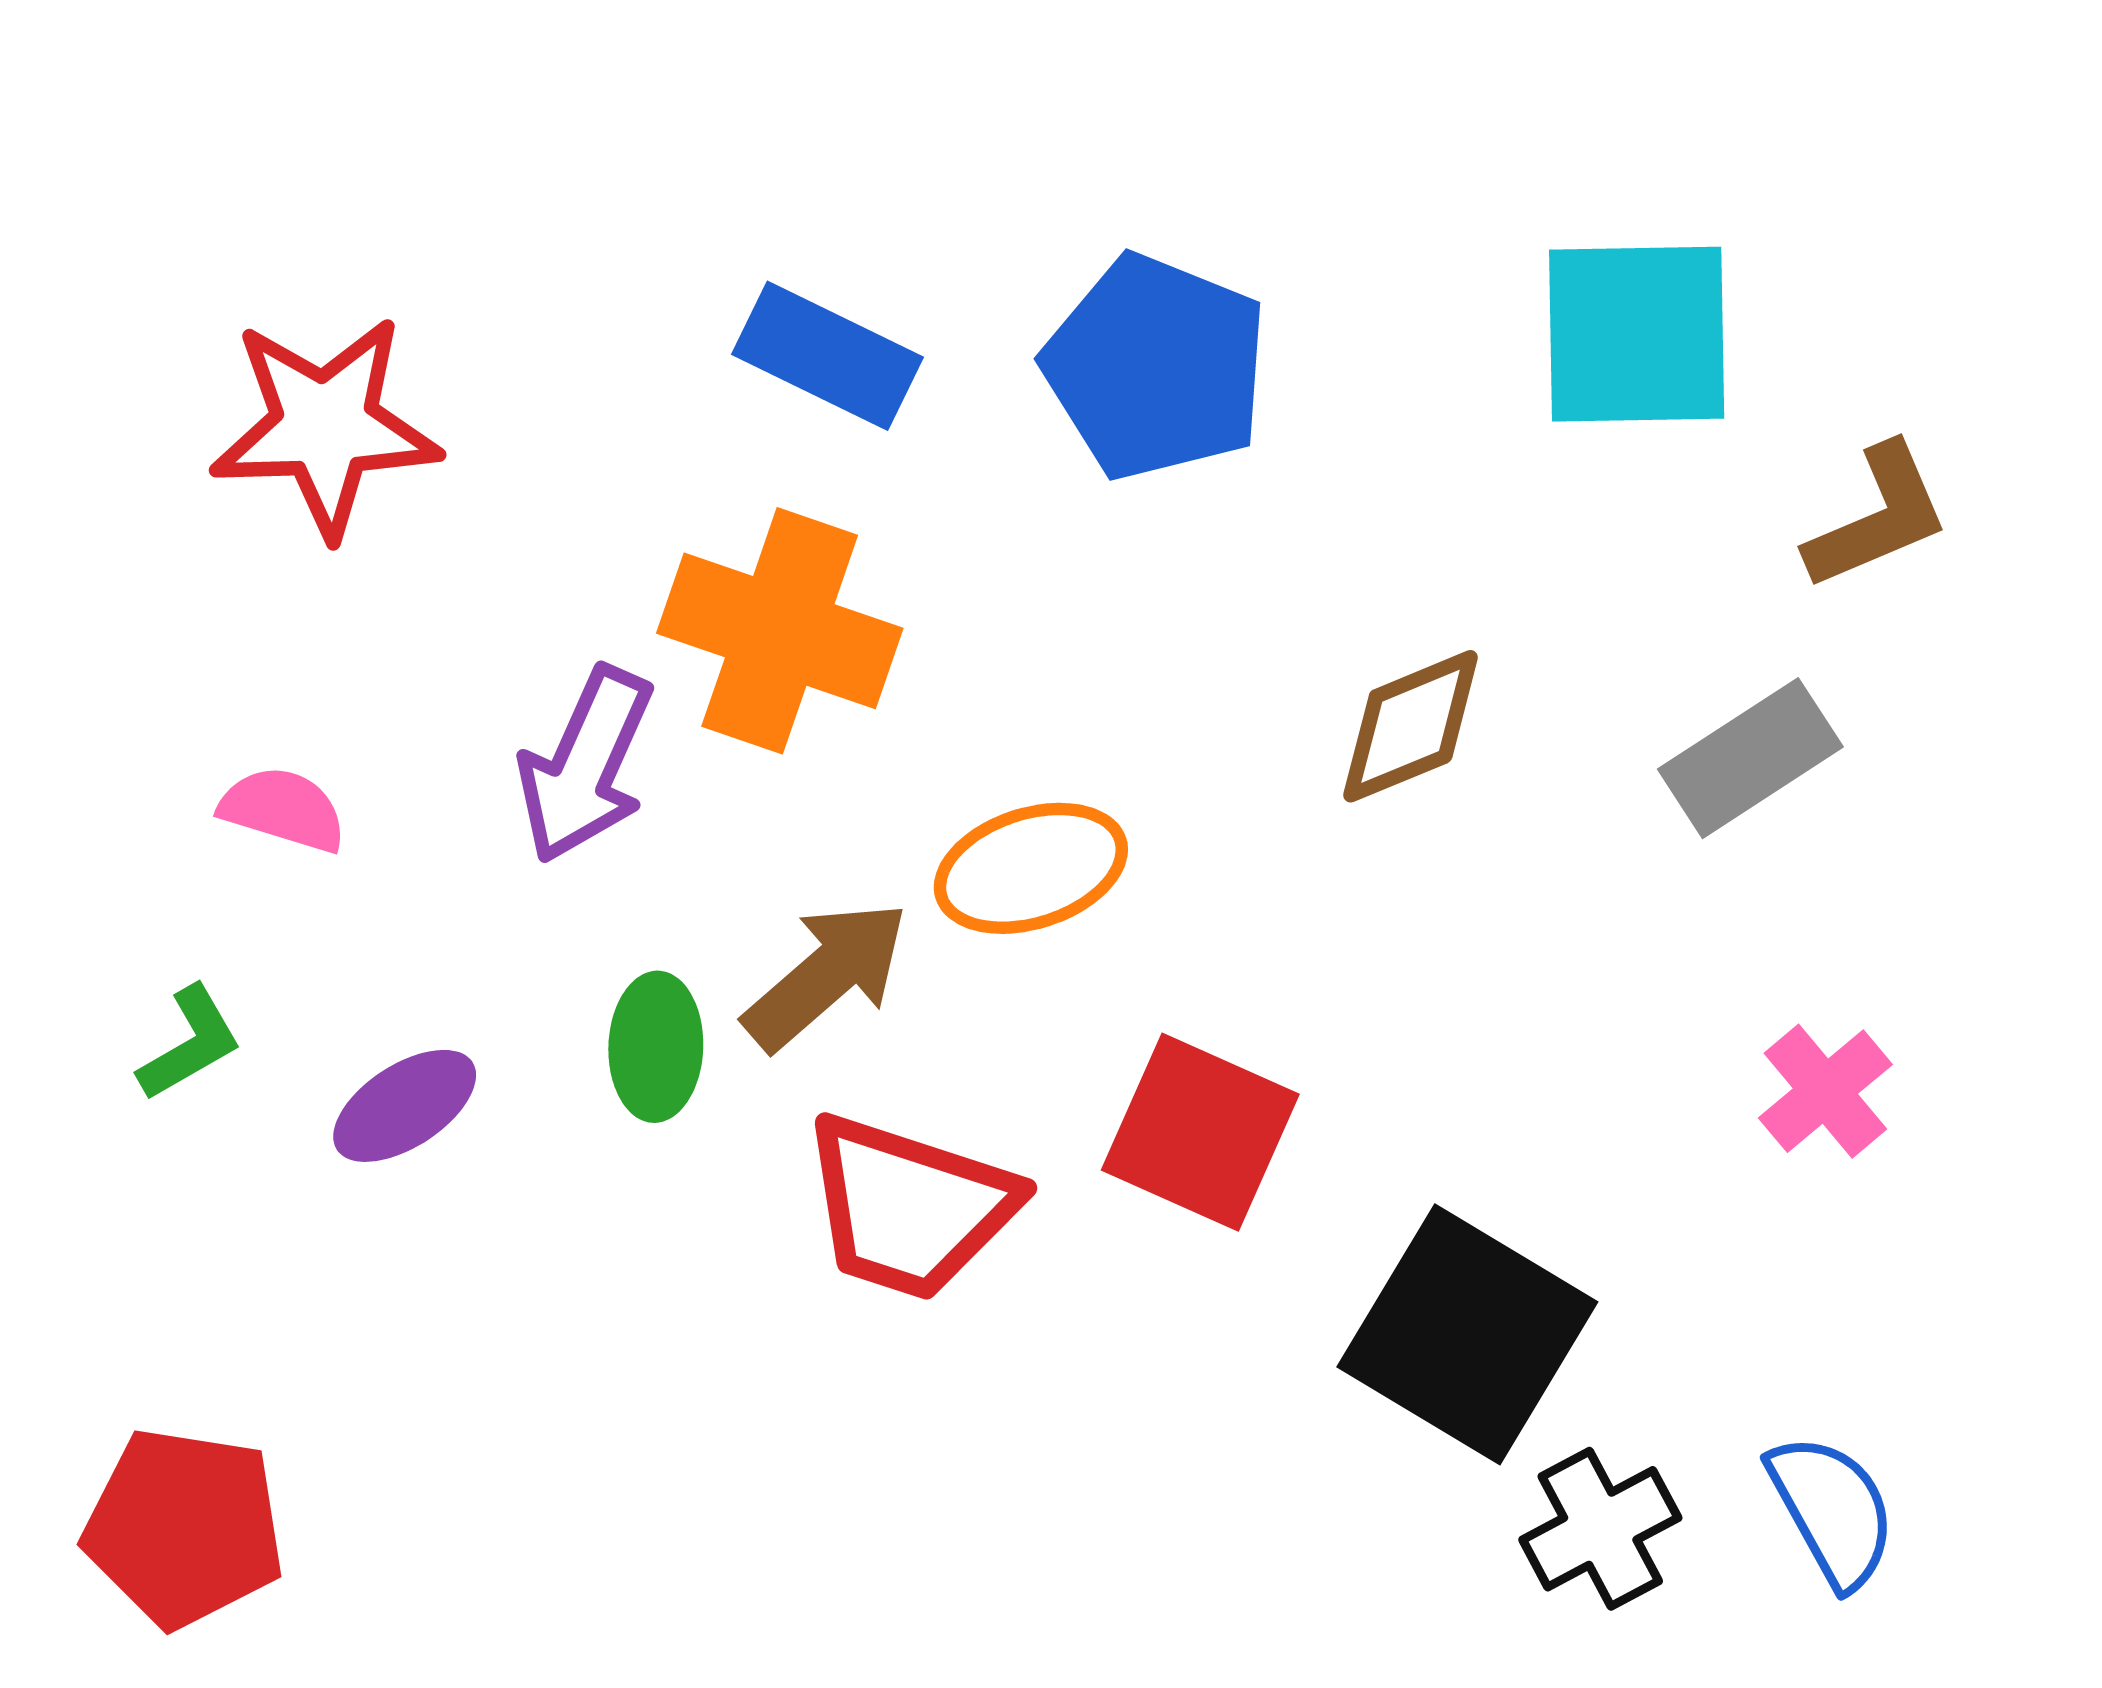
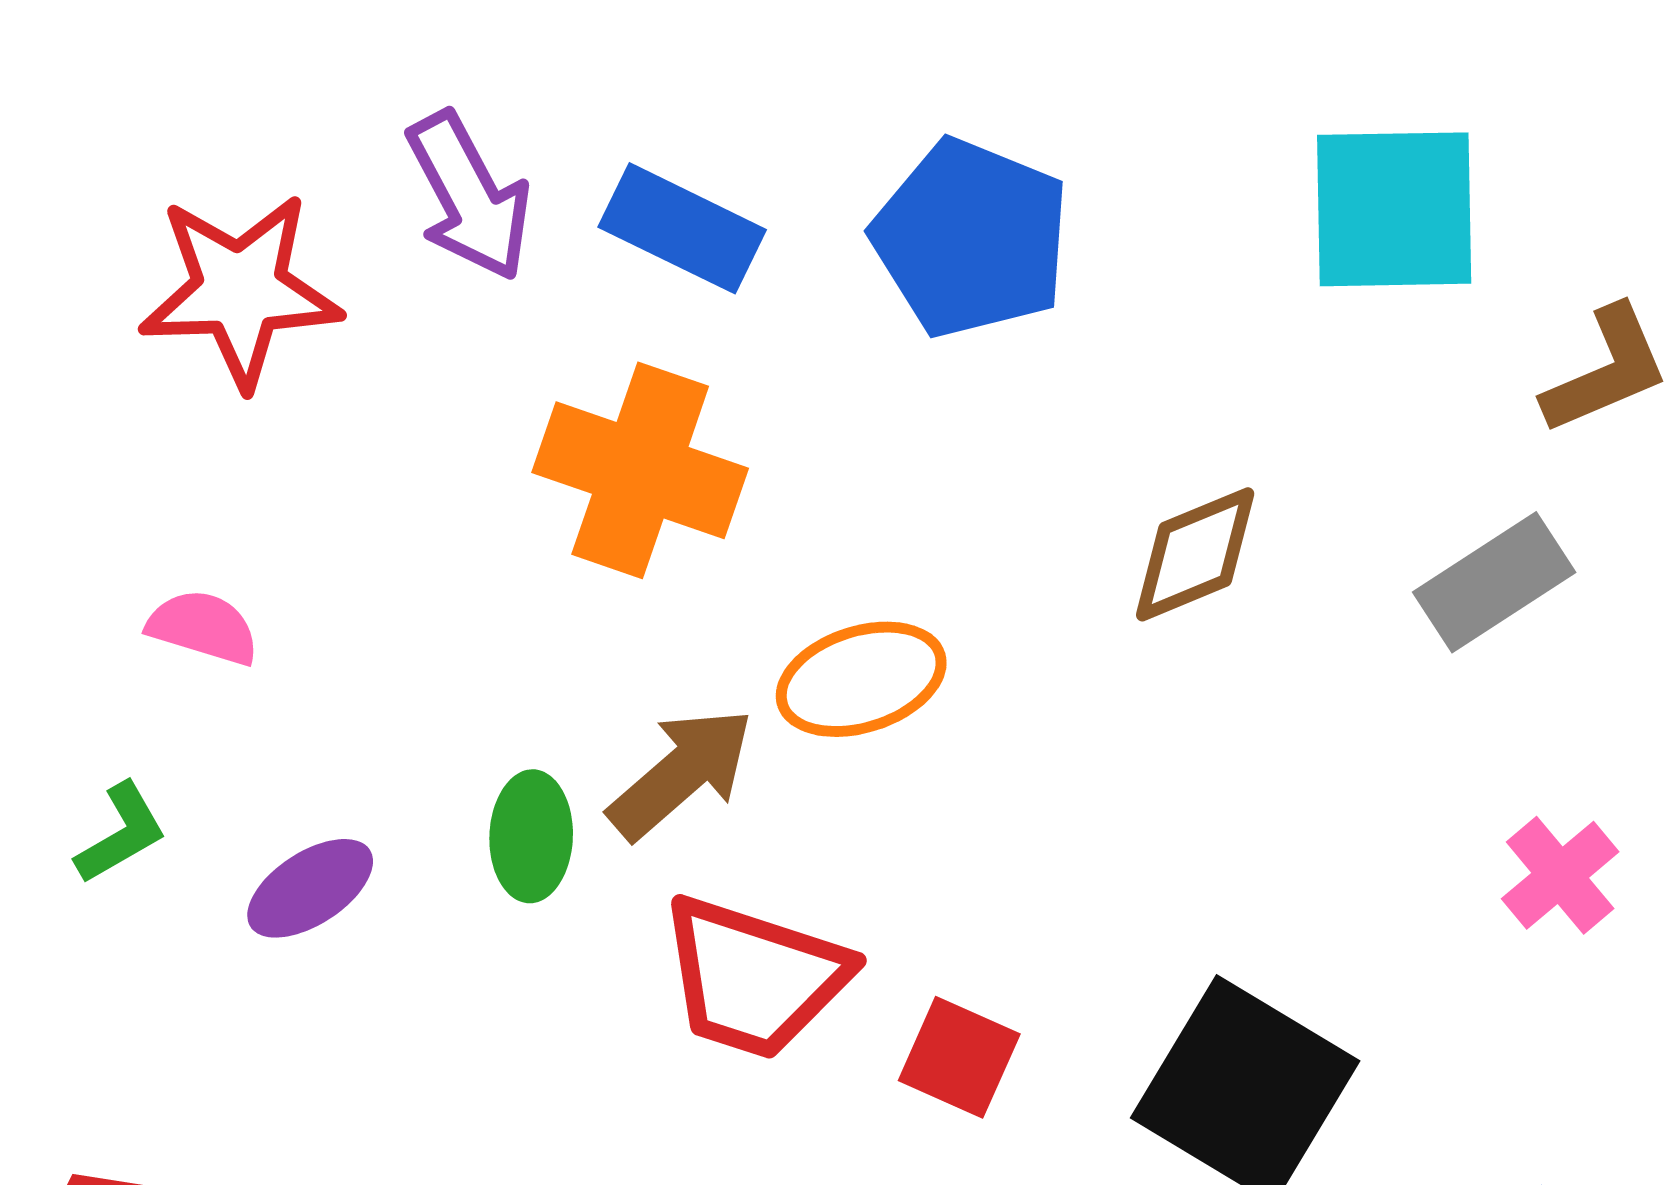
purple arrow: (585, 765) -> (469, 196), moved, turned -52
red square: (1200, 1132) -> (959, 1057), moved, size x0.7

